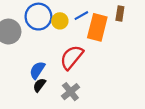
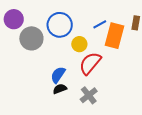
yellow circle: (60, 21) -> (79, 44), moved
black semicircle: (39, 85) -> (60, 89), turned 32

